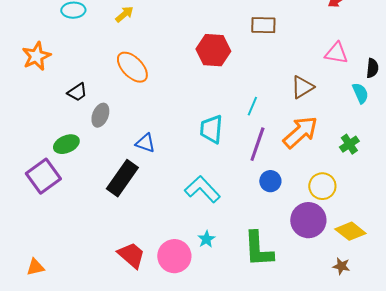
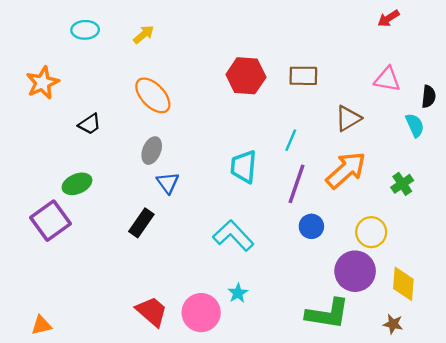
brown rectangle: (263, 25) -> (303, 76), moved
gray ellipse: (100, 115) -> (152, 151), moved
blue triangle: (145, 143) -> (168, 183), turned 35
black rectangle: (122, 178) -> (141, 223), size x0.7
yellow diamond: (350, 231) -> (403, 284), turned 56
green L-shape: (258, 249) -> (327, 314), moved, turned -78

